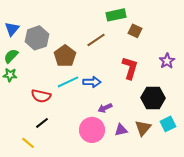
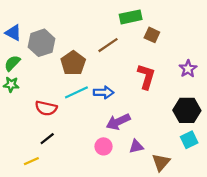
blue triangle: (12, 29) -> (13, 33), turned -42
black hexagon: (153, 98) -> (187, 110), moved
purple arrow: (105, 108) -> (118, 122), size x1.5
brown triangle: (143, 128) -> (161, 162), moved
pink circle: (92, 130) -> (104, 146), size x0.6
yellow line: (28, 143) -> (31, 161), turned -64

